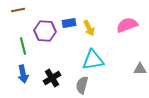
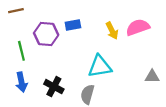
yellow arrow: (89, 28) -> (112, 31), moved
black cross: (52, 78) -> (54, 87), turned -30

